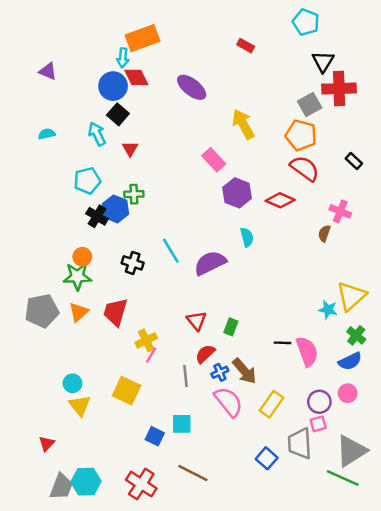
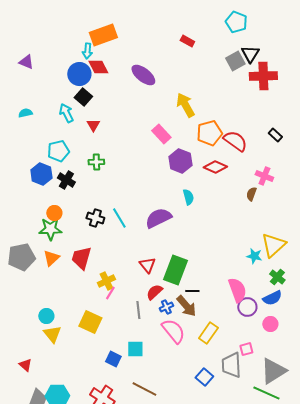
gray square: (310, 104) -> (235, 61), moved
orange pentagon: (301, 135) -> (209, 133), moved, turned -30
blue hexagon: (115, 209) -> (41, 174), moved
cyan line: (171, 251) -> (119, 218), moved
green rectangle: (231, 327) -> (175, 270), size x2.0
black line: (283, 343) -> (192, 291), moved
purple circle: (319, 402) -> (247, 307), moved
red triangle: (47, 444) -> (25, 365), turned -32

